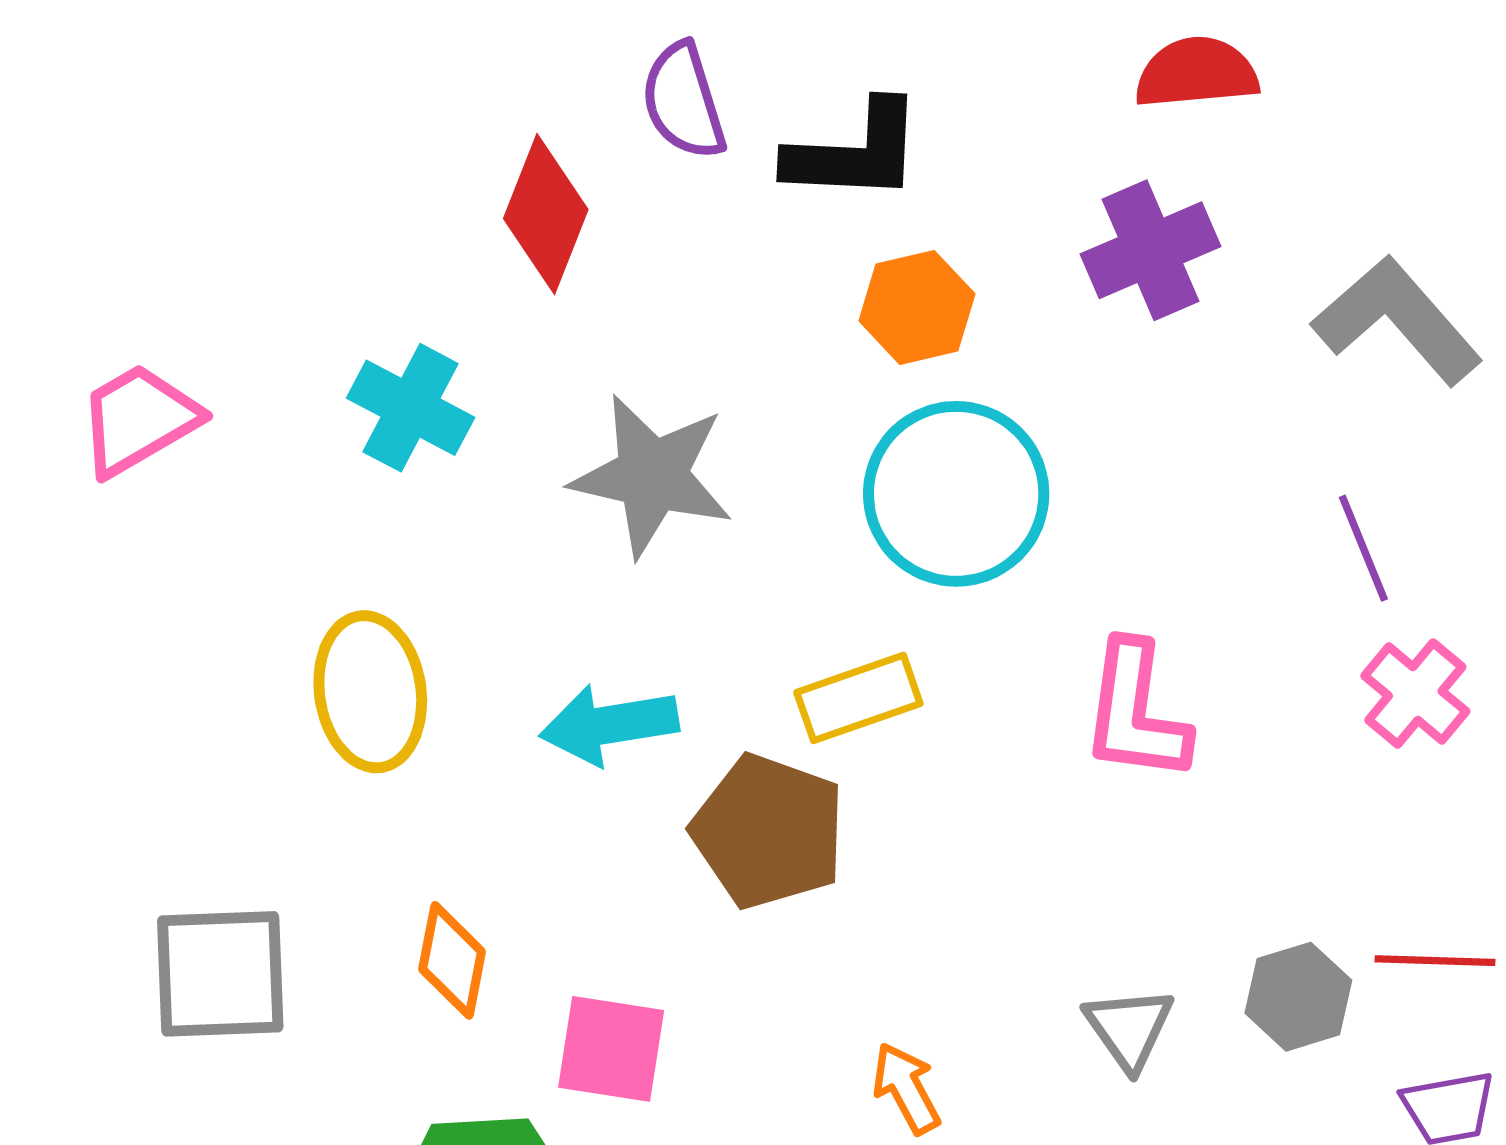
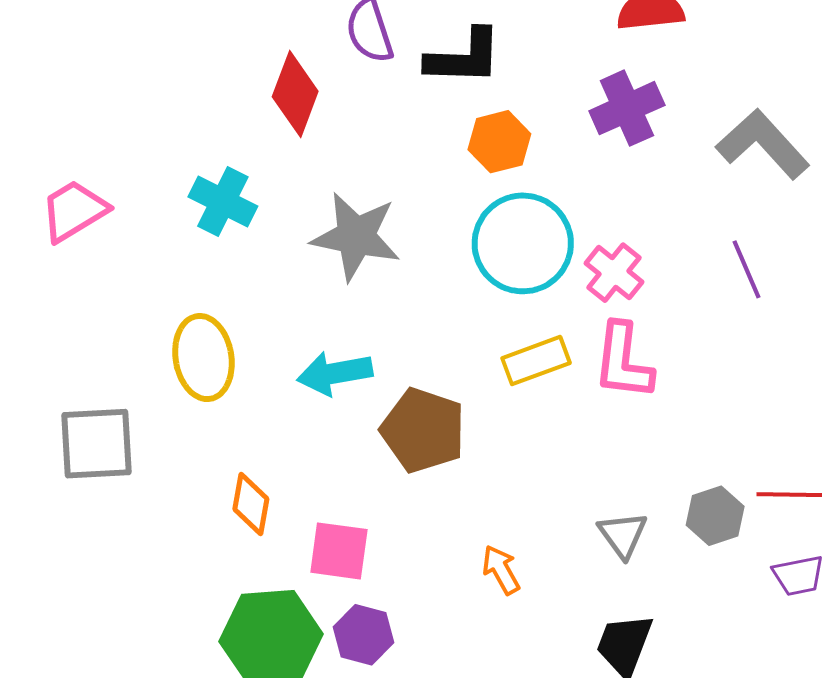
pink cross: (1415, 693) -> (614, 273), moved
yellow rectangle: (858, 698) -> (536, 361), moved
gray square: (220, 974) -> (97, 444), moved

